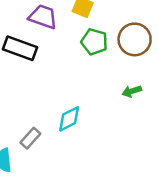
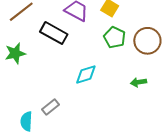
cyan diamond: (69, 119) -> (86, 74), moved

